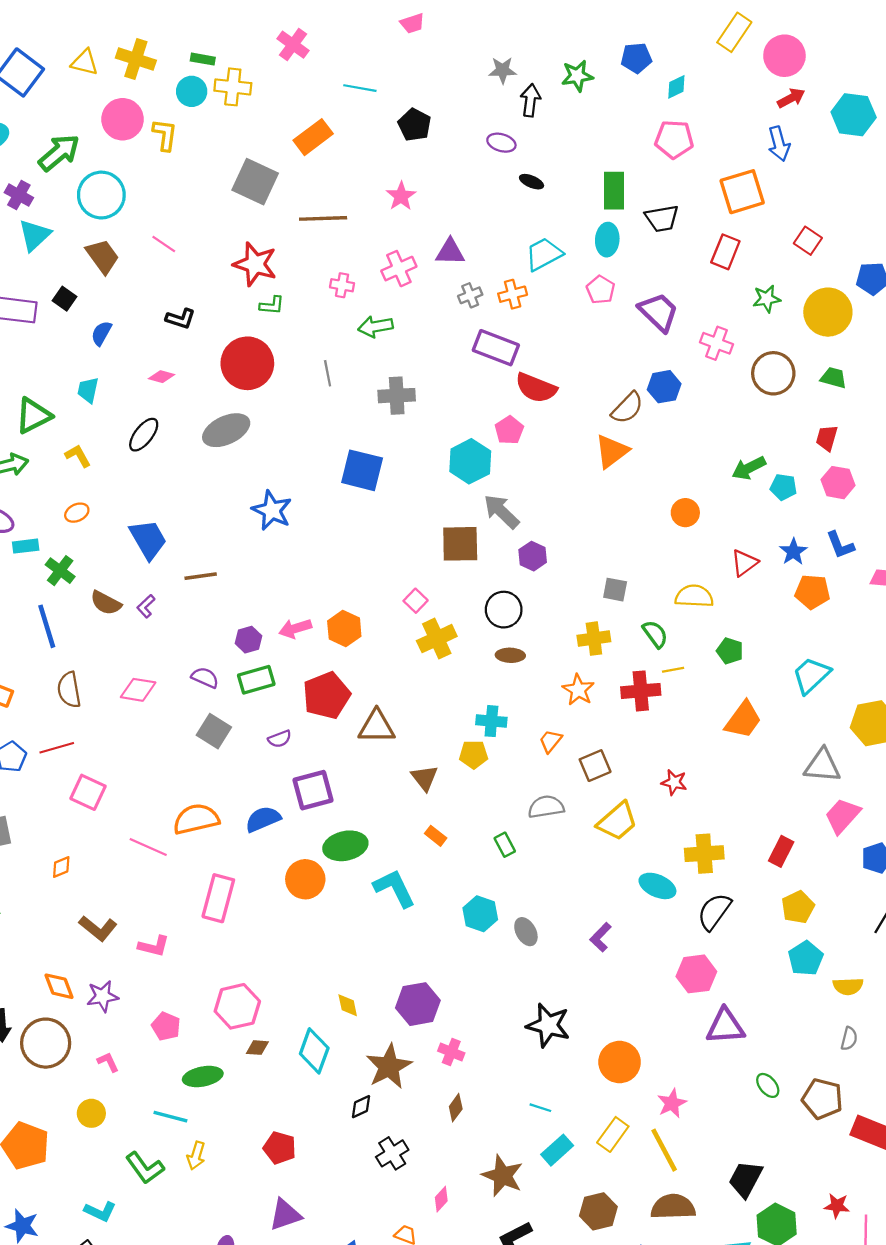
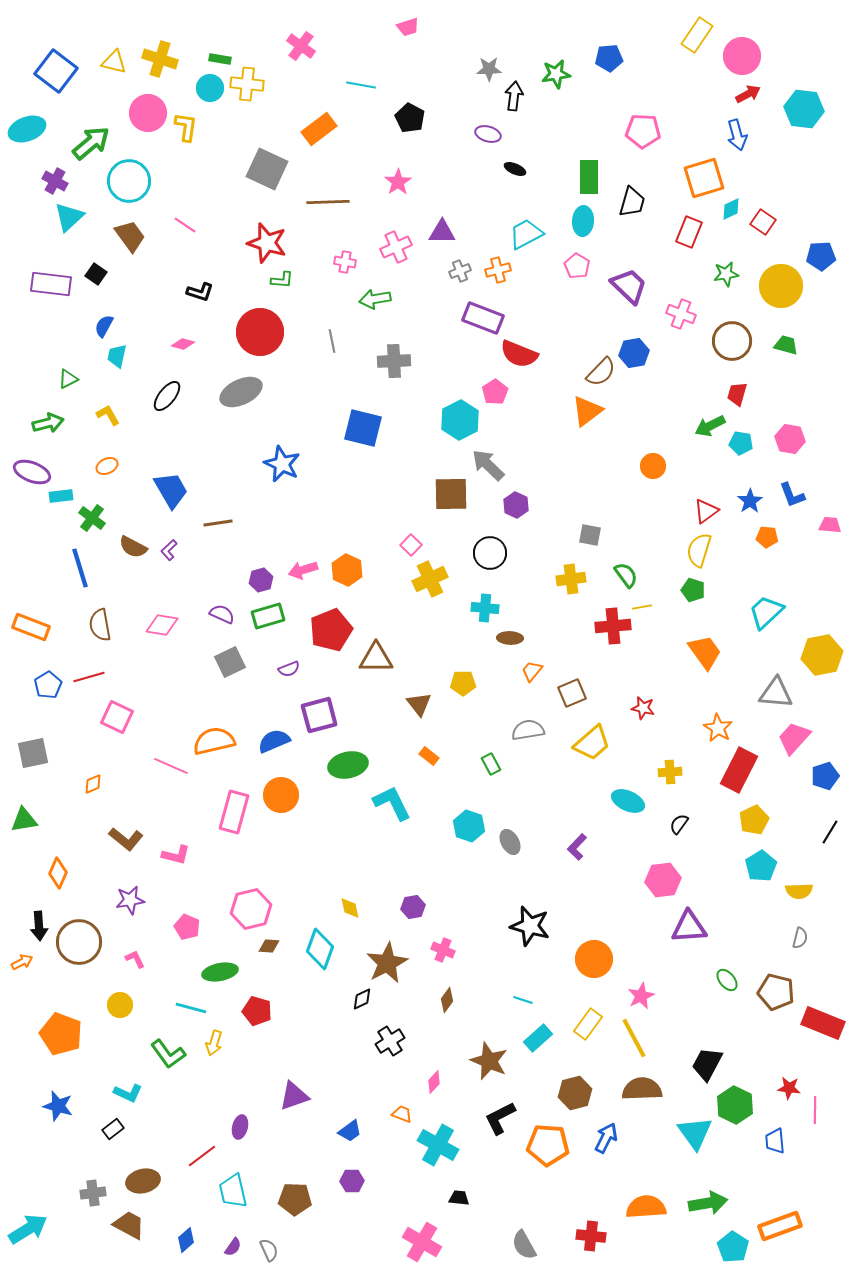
cyan diamond: (676, 87) -> (731, 209), moved
black trapezoid: (662, 218) -> (632, 202), turned -64
blue semicircle: (101, 333) -> (104, 326), moved
green triangle: (33, 416) -> (68, 379), size x0.6
red trapezoid: (827, 438) -> (737, 394), moved
orange pentagon: (812, 592) -> (767, 537), size x0.7
yellow semicircle: (694, 596) -> (699, 550), moved, turned -76
brown ellipse: (510, 655) -> (510, 638), moved
orange star: (578, 690) -> (718, 728), moved
orange trapezoid: (743, 720) -> (705, 652), turned -72
cyan cross: (491, 721) -> (485, 608), moved
gray square: (214, 731) -> (230, 662), turned 32
red rectangle: (781, 851) -> (739, 770), size x1.6
yellow cross: (704, 854) -> (670, 772), size x0.7
orange circle: (305, 879) -> (281, 795), moved
black semicircle: (714, 912) -> (679, 824), size x0.6
orange diamond: (59, 986) -> (58, 873), moved, turned 44
purple hexagon: (418, 1004) -> (413, 907), size x0.6
red pentagon: (280, 1148) -> (257, 1011), moved

